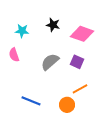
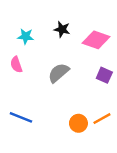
purple square: (77, 62) -> (104, 75), moved
orange line: (80, 89) -> (102, 119), moved
blue line: (31, 101) -> (21, 117), moved

